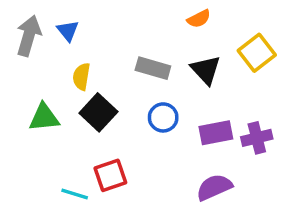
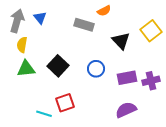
orange semicircle: (199, 19) -> (104, 11), moved
gray rectangle: (153, 68) -> (84, 25), moved
yellow semicircle: (81, 77) -> (22, 45), moved

